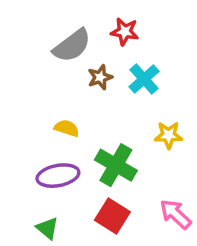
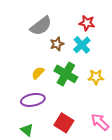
red star: (125, 32) -> (87, 23), moved
yellow semicircle: (67, 128) -> (38, 73), turned -64
green cross: (116, 165) -> (66, 74), moved

